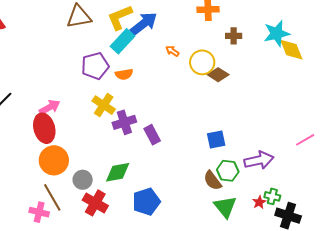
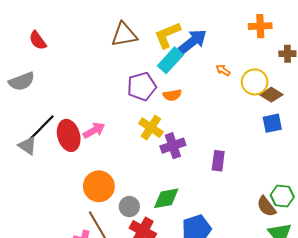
red ellipse: (44, 128) -> (69, 135), moved
purple rectangle: (152, 135) -> (218, 161), moved, turned 36
blue square: (216, 140) -> (272, 123), moved

